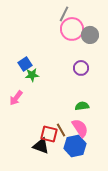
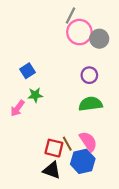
green star: (32, 75) -> (35, 95), moved
green semicircle: (82, 106) -> (90, 104), moved, size x1.5
black triangle: (41, 146) -> (52, 170), moved

